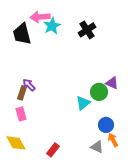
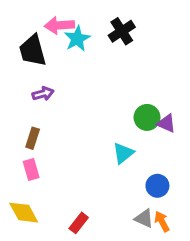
black cross: (87, 30) -> (122, 31), moved
purple arrow: (29, 85) -> (43, 94), moved, turned 120
green circle: (99, 92) -> (147, 117), moved
orange arrow: (113, 140) -> (162, 221), moved

